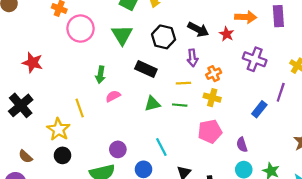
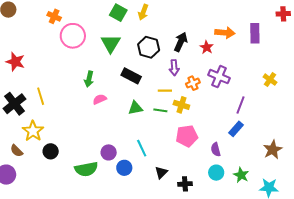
black arrow: (198, 29) -> (181, 42), turned -96
purple cross: (255, 59) -> (219, 77), moved
red star: (32, 63) -> (15, 62), moved
purple line: (281, 92) -> (241, 105), moved
yellow cross: (212, 98) -> (181, 105), moved
yellow line: (80, 108) -> (41, 96), moved
blue rectangle: (259, 109) -> (236, 129), moved
yellow star: (58, 129) -> (33, 131), moved
purple circle: (118, 149) -> (109, 152), moved

